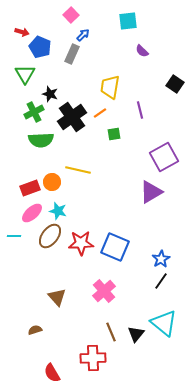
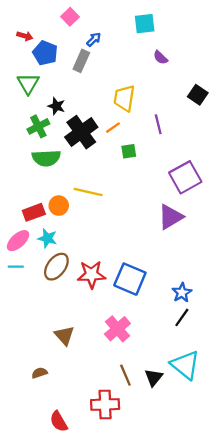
pink square: (71, 15) -> (70, 17), moved
cyan star: (58, 211) -> (47, 238), moved
pink ellipse: (32, 213) -> (18, 241), moved

